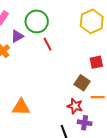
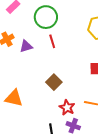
purple triangle: (17, 36) -> (26, 46), moved
brown square: (82, 83) -> (54, 82), moved

